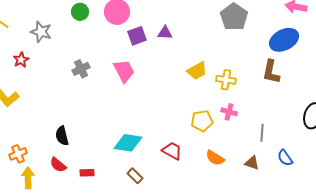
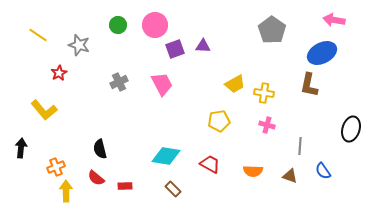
yellow pentagon: (202, 121) -> (219, 121), moved
orange semicircle: (215, 158) -> (253, 171), turned -30

